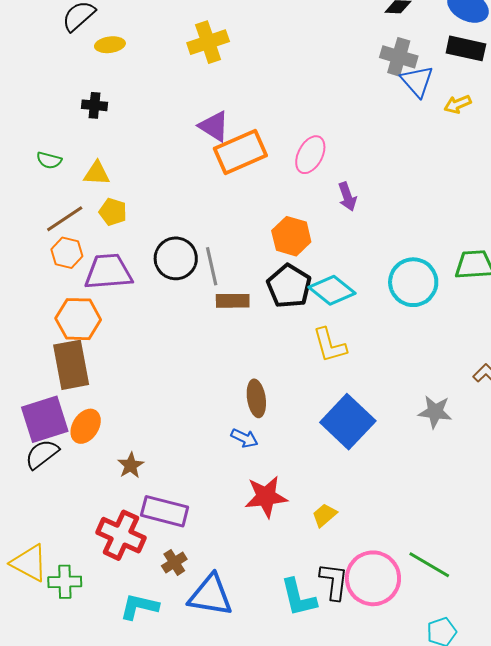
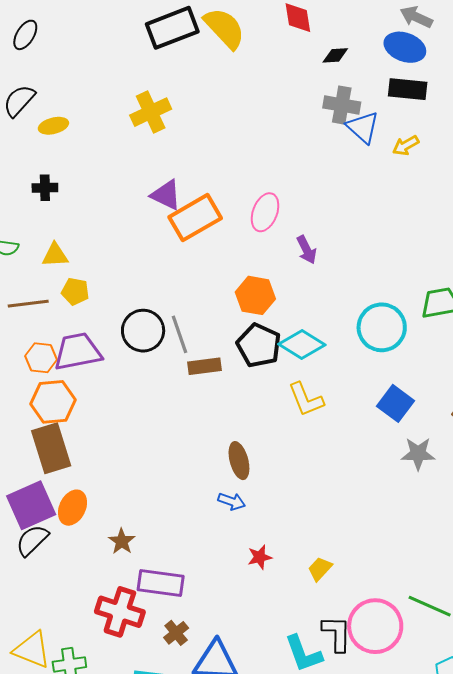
brown line: (65, 219) -> (28, 304), turned 33
orange hexagon: (67, 253) -> (41, 358), moved
blue square: (348, 422) -> (396, 403), moved, size x0.7
red star: (266, 497) -> (260, 557), size x0.6

